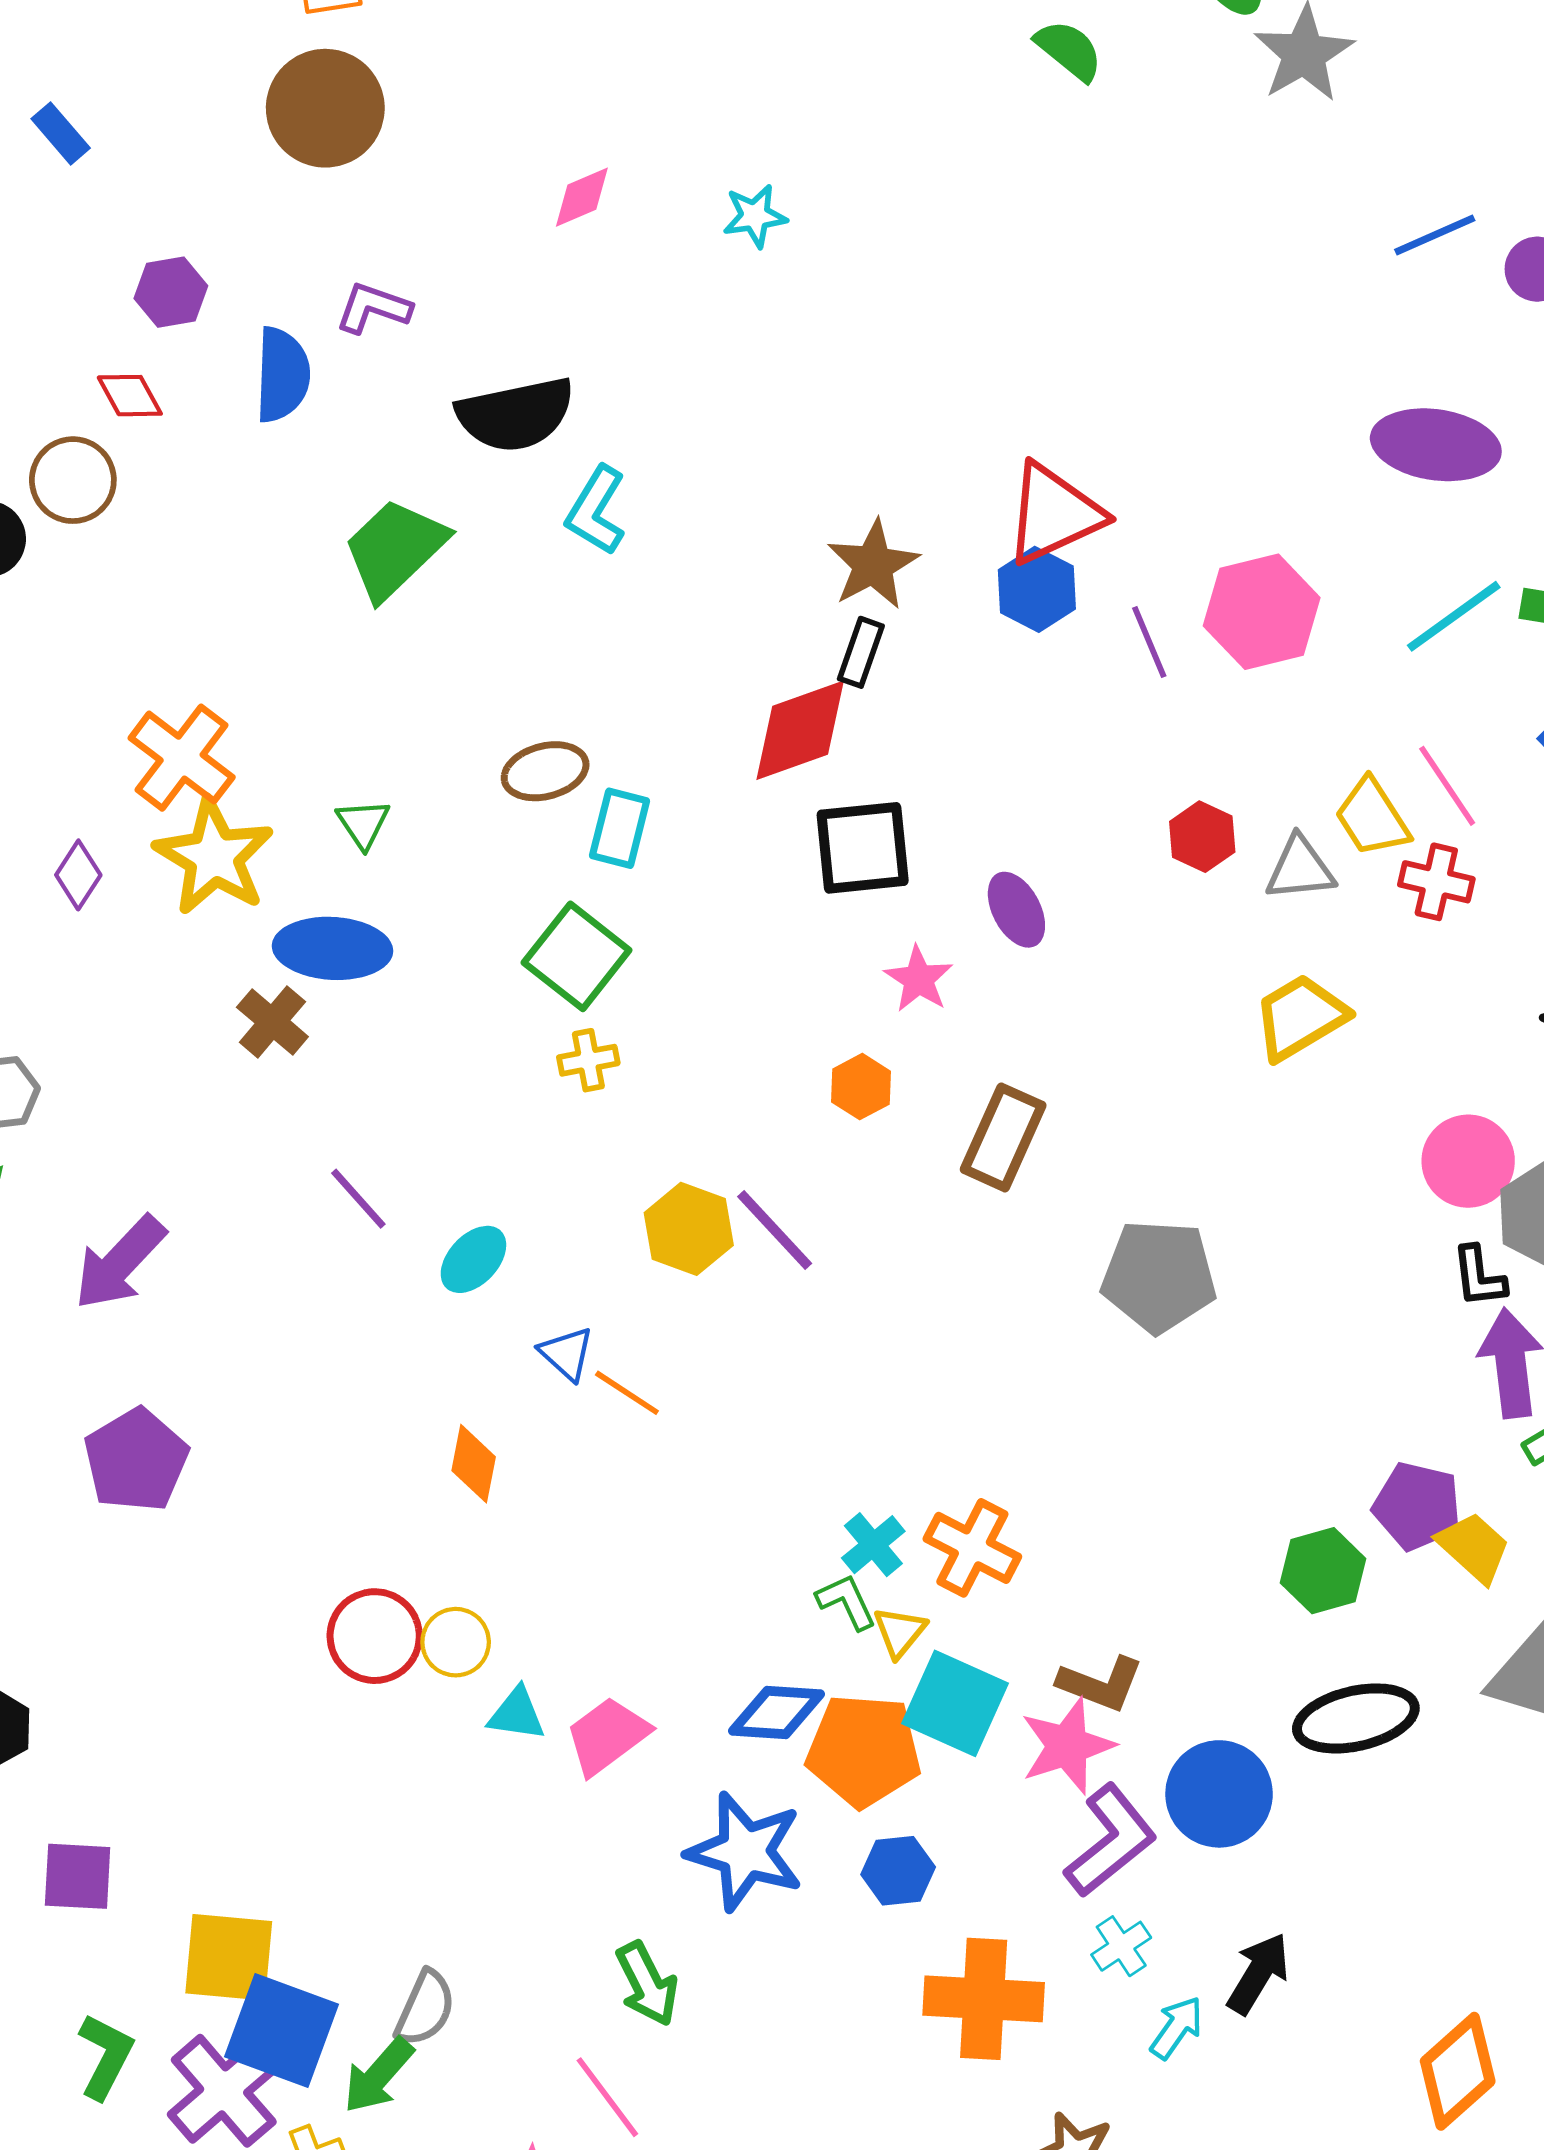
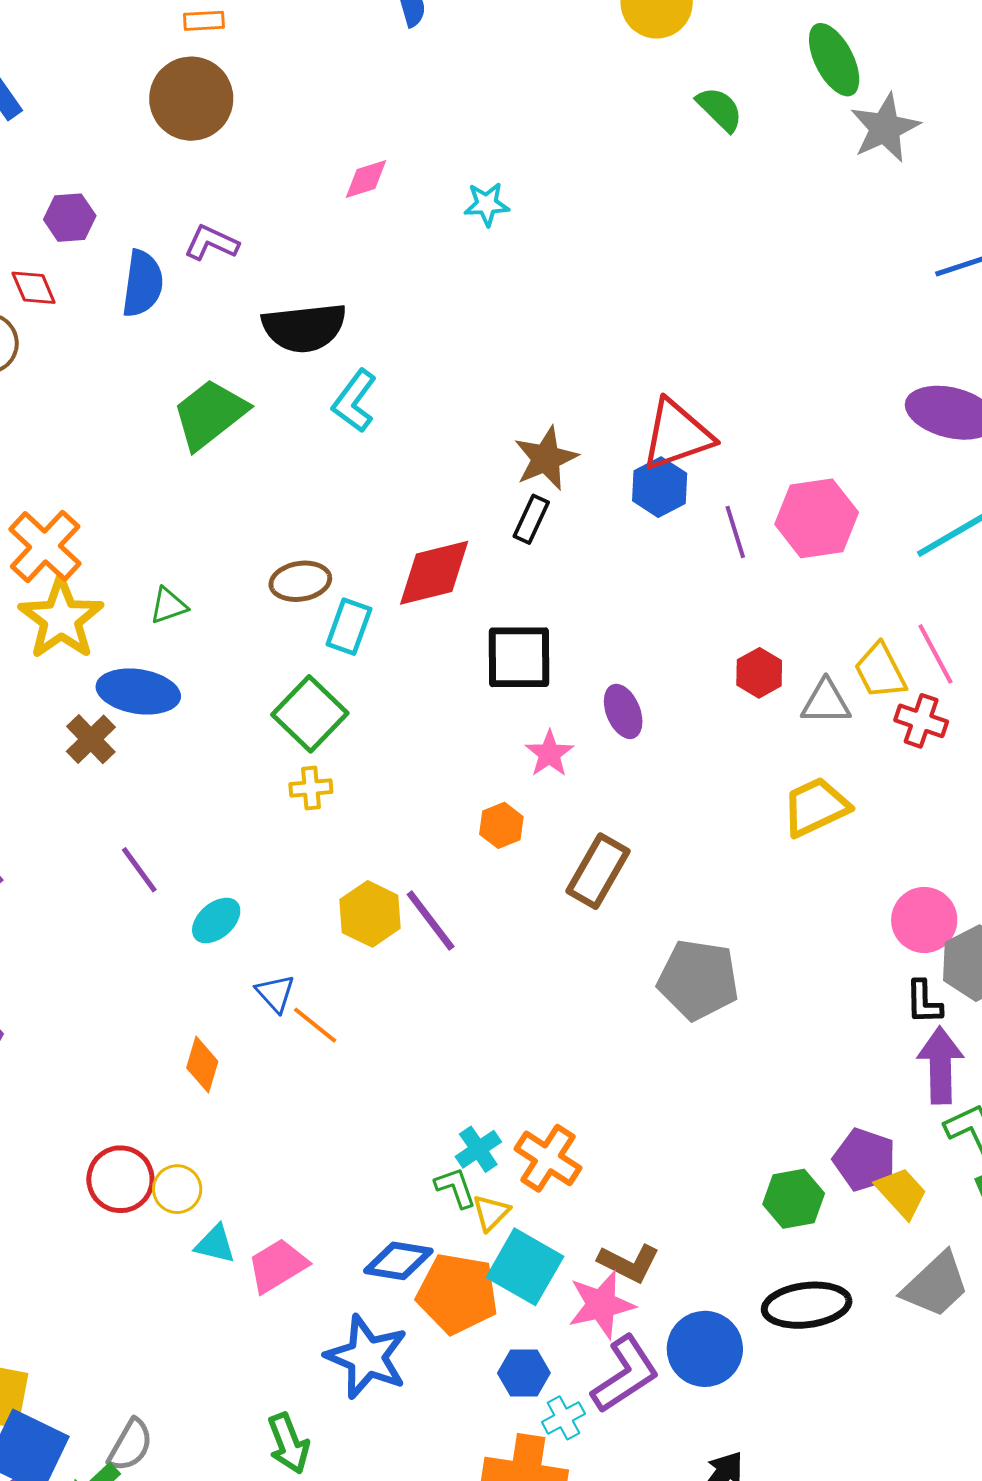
red diamond: (800, 730) -> (434, 573), moved
green triangle: (363, 824) -> (169, 606), turned 39
blue hexagon: (898, 1871) -> (524, 1373), moved
cyan cross: (1121, 1946) -> (563, 1418), moved

